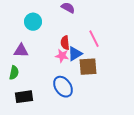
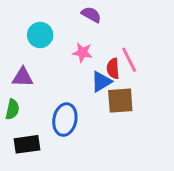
red semicircle: (65, 43) -> (113, 69), moved
pink star: (62, 56) -> (82, 52), moved
blue ellipse: (63, 87) -> (65, 120), moved, turned 45

